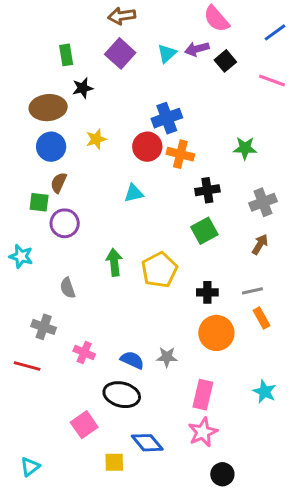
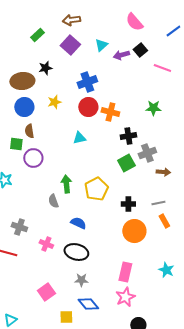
purple arrow: (197, 49) -> (121, 55), moved
green rectangle: (66, 55) -> (37, 35), moved, turned 56
pink line: (272, 81) -> (162, 68), moved
blue cross: (167, 118) -> (87, 82), moved
brown semicircle: (59, 183) -> (29, 131), turned -32
gray cross: (263, 202) -> (147, 153), moved
brown arrow: (260, 244) -> (163, 172), turned 64
gray semicircle: (68, 288) -> (53, 201), moved
gray star: (167, 357) -> (81, 280), moved
blue semicircle: (132, 360) -> (78, 223), moved
black ellipse: (122, 395) -> (76, 252), moved

